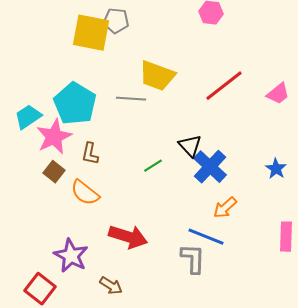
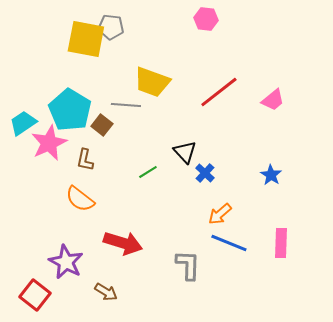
blue cross: (210, 167) -> (205, 173), size x0.6
brown square: (54, 172) -> (102, 125), moved
blue line: (206, 237) -> (229, 243), moved

